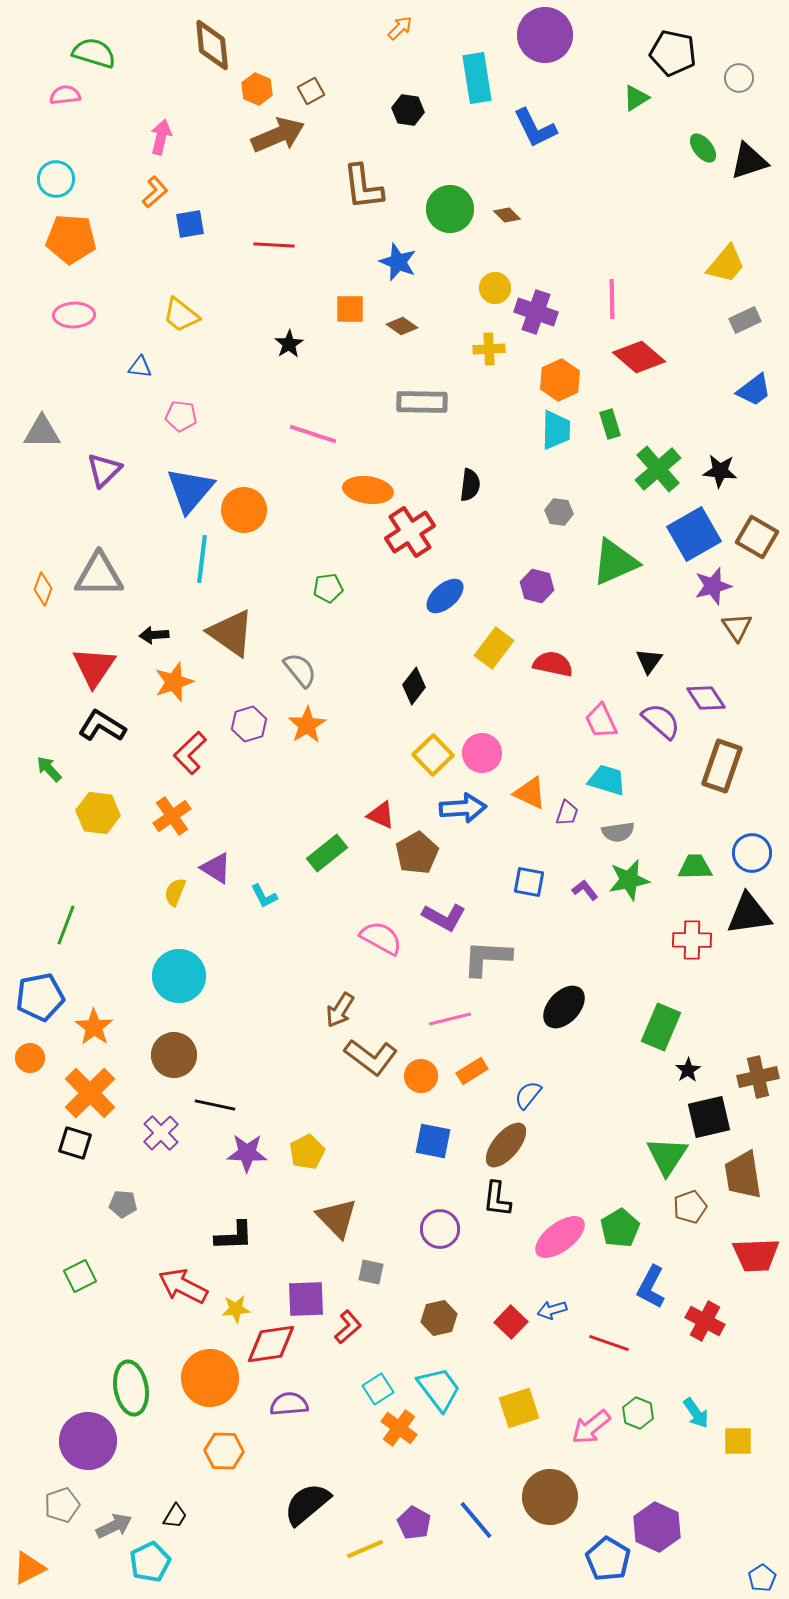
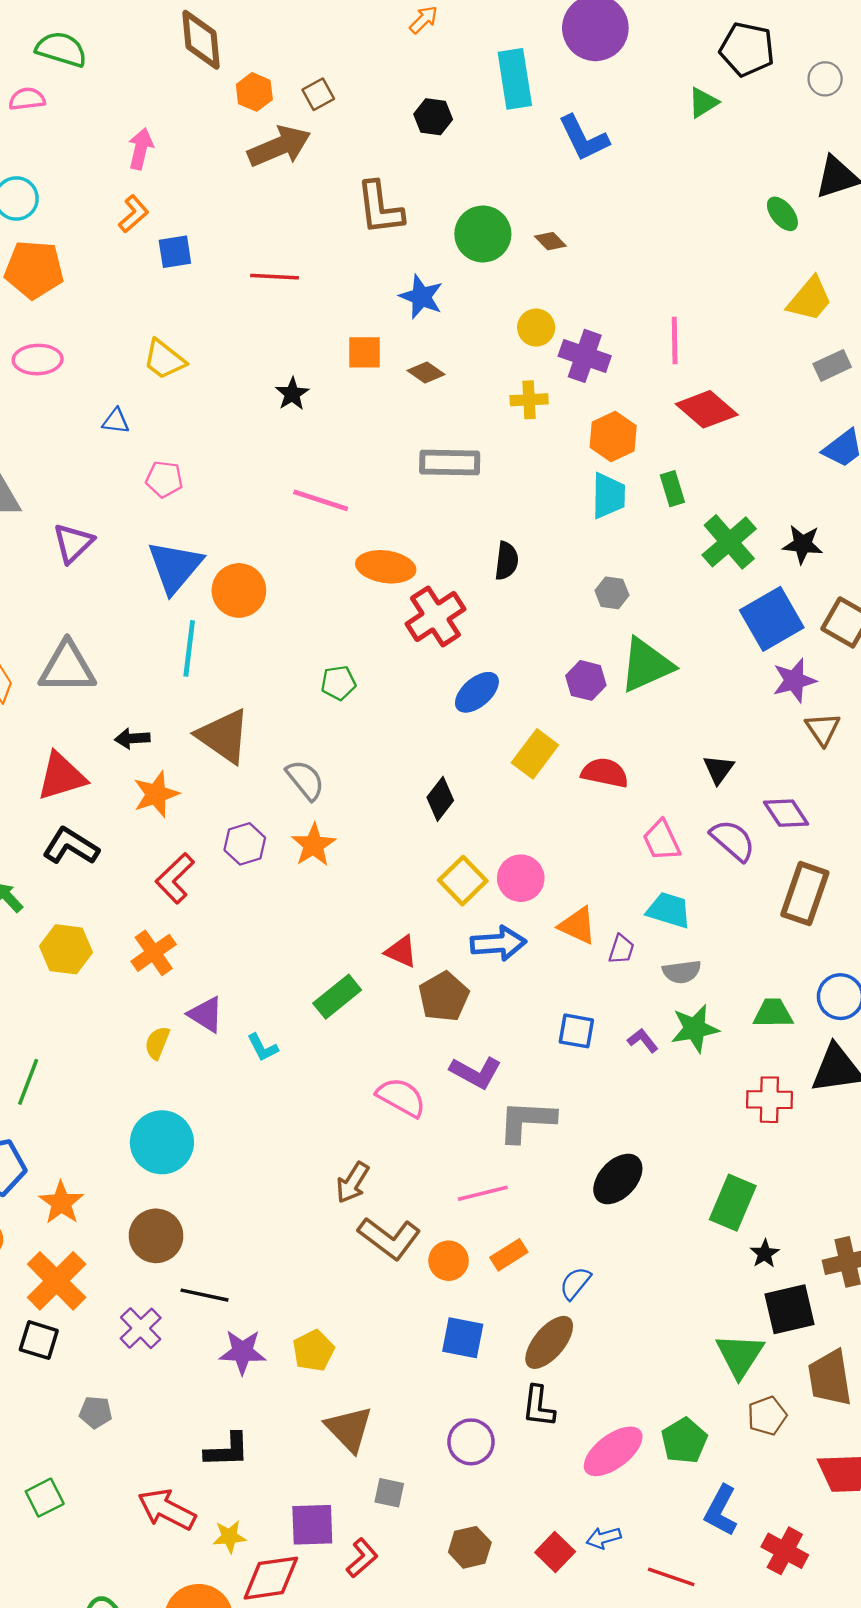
green ellipse: (703, 148) -> (782, 214), moved
green triangle: (615, 562) -> (646, 665), moved
red triangle: (94, 667) -> (61, 776), turned 39

